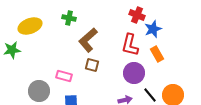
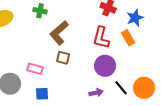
blue star: (153, 29) -> (135, 18), moved
orange rectangle: (157, 54) -> (128, 38), moved

